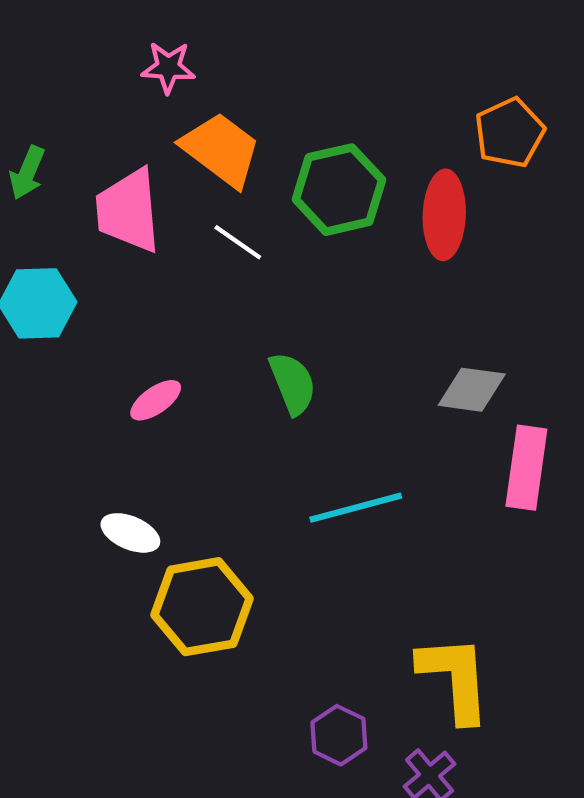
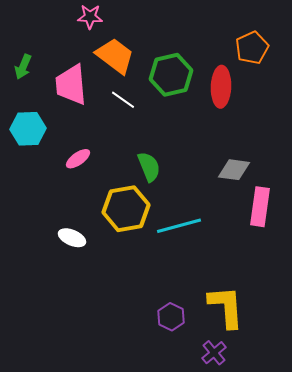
pink ellipse: (156, 400) -> (78, 159), moved
yellow hexagon: (202, 607) -> (126, 209), moved
purple hexagon: (339, 735) -> (171, 317), moved

